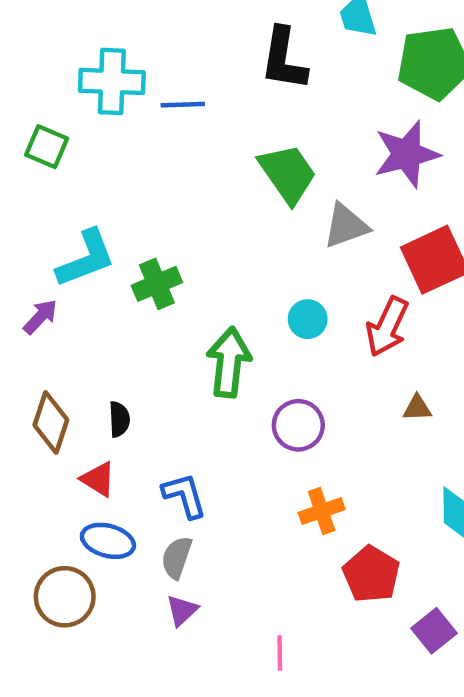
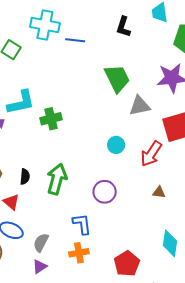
black L-shape: (284, 59) -> (123, 27), size x0.7
green arrow: (229, 362) -> (57, 179), moved
blue L-shape: (185, 495) -> (82, 224), moved
orange cross: (322, 511) -> (79, 253), moved

